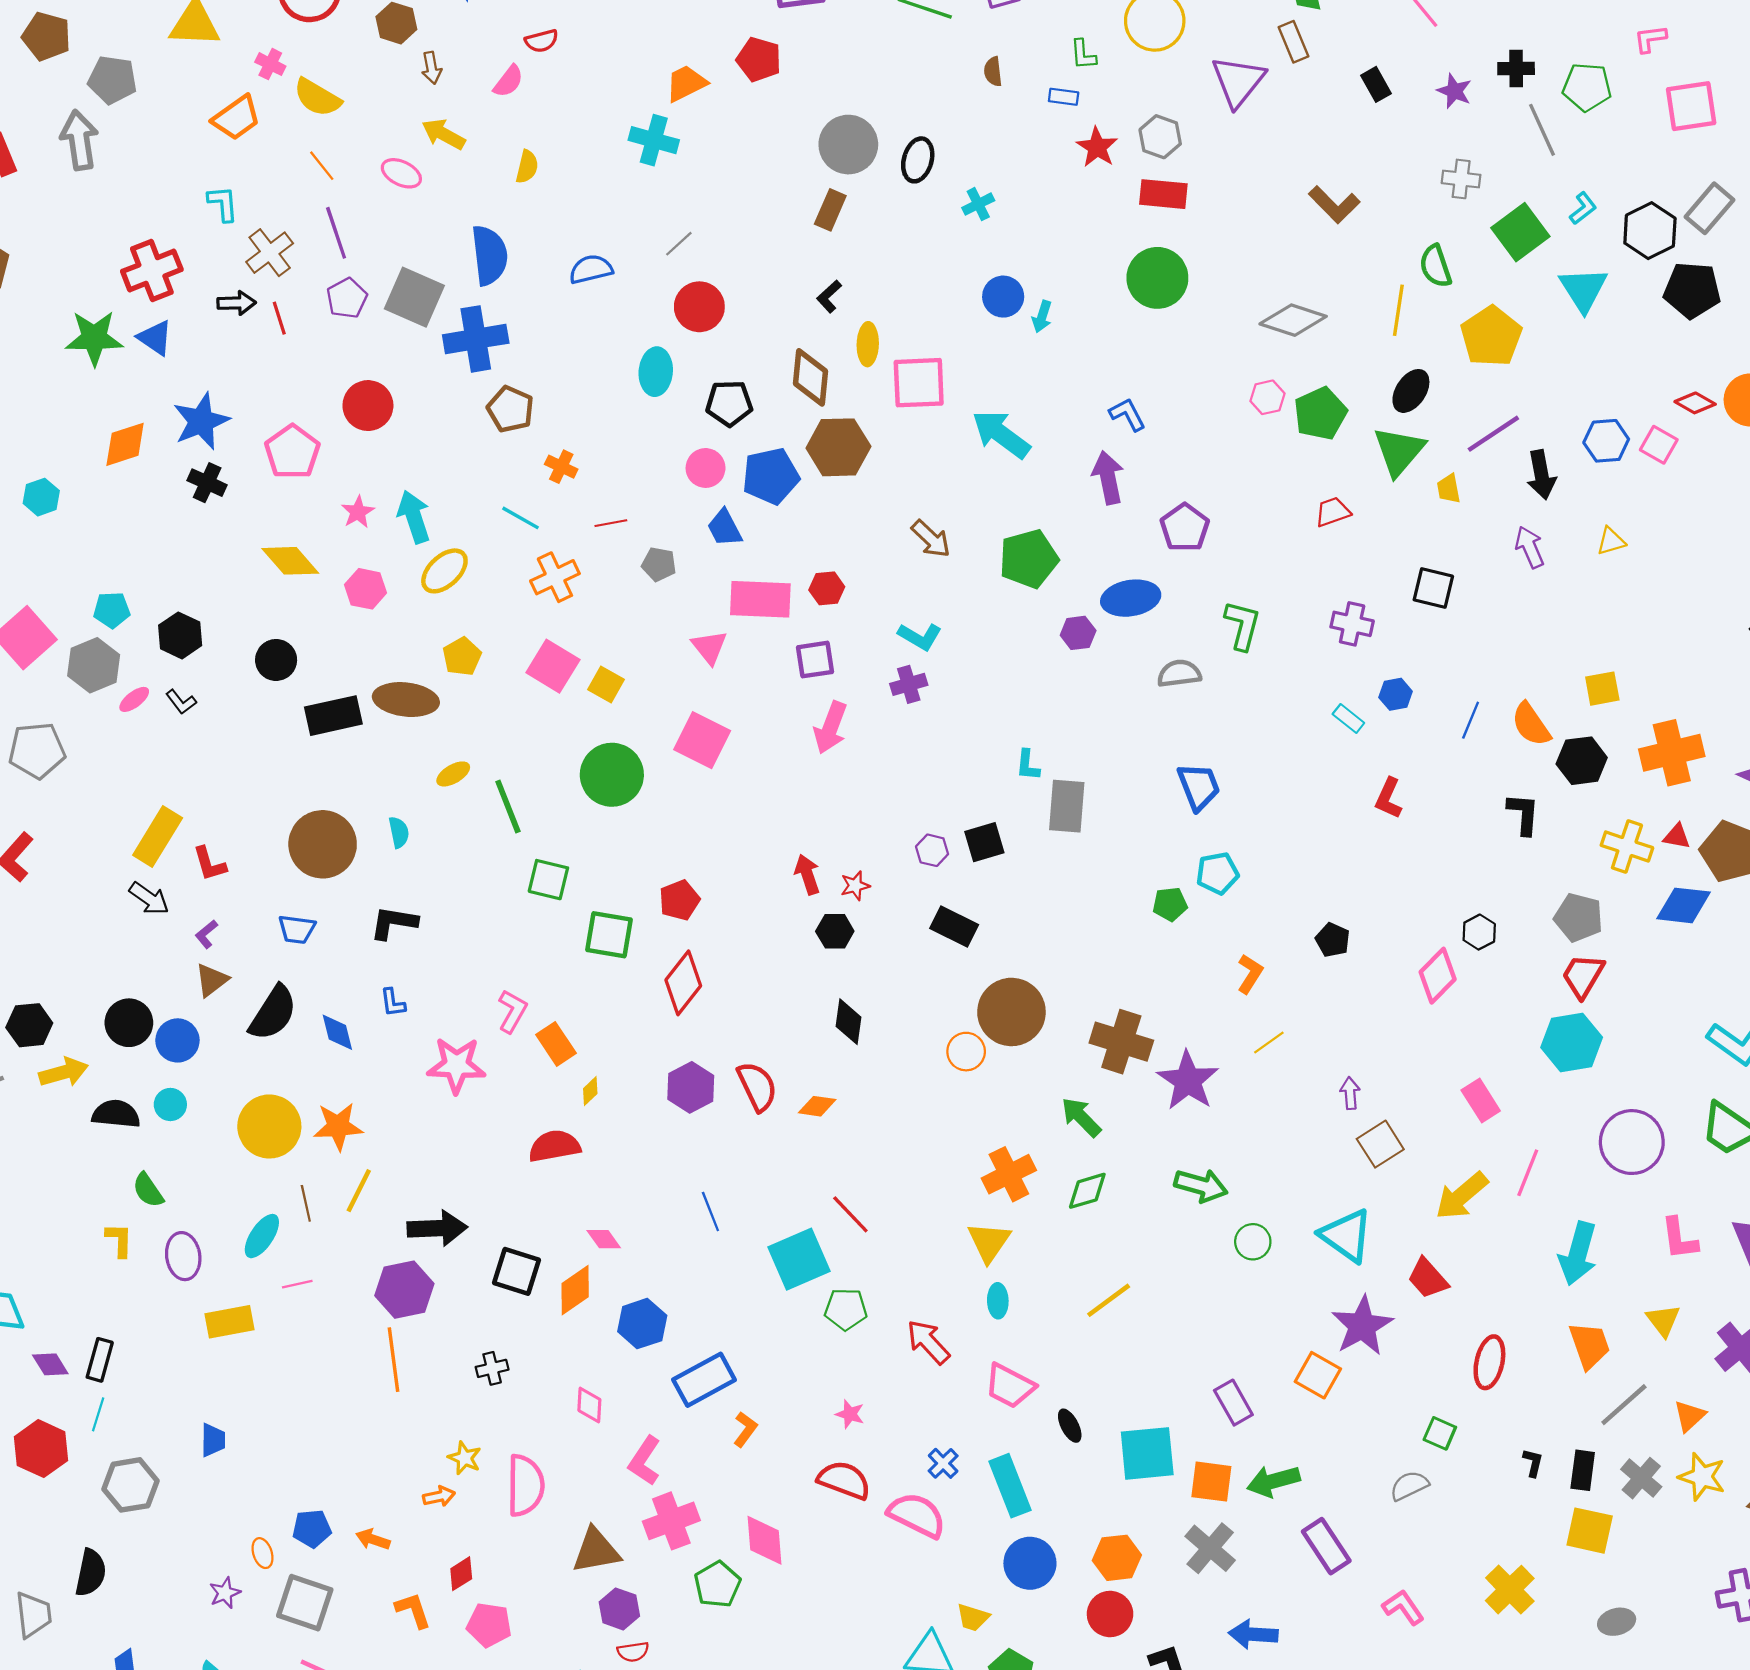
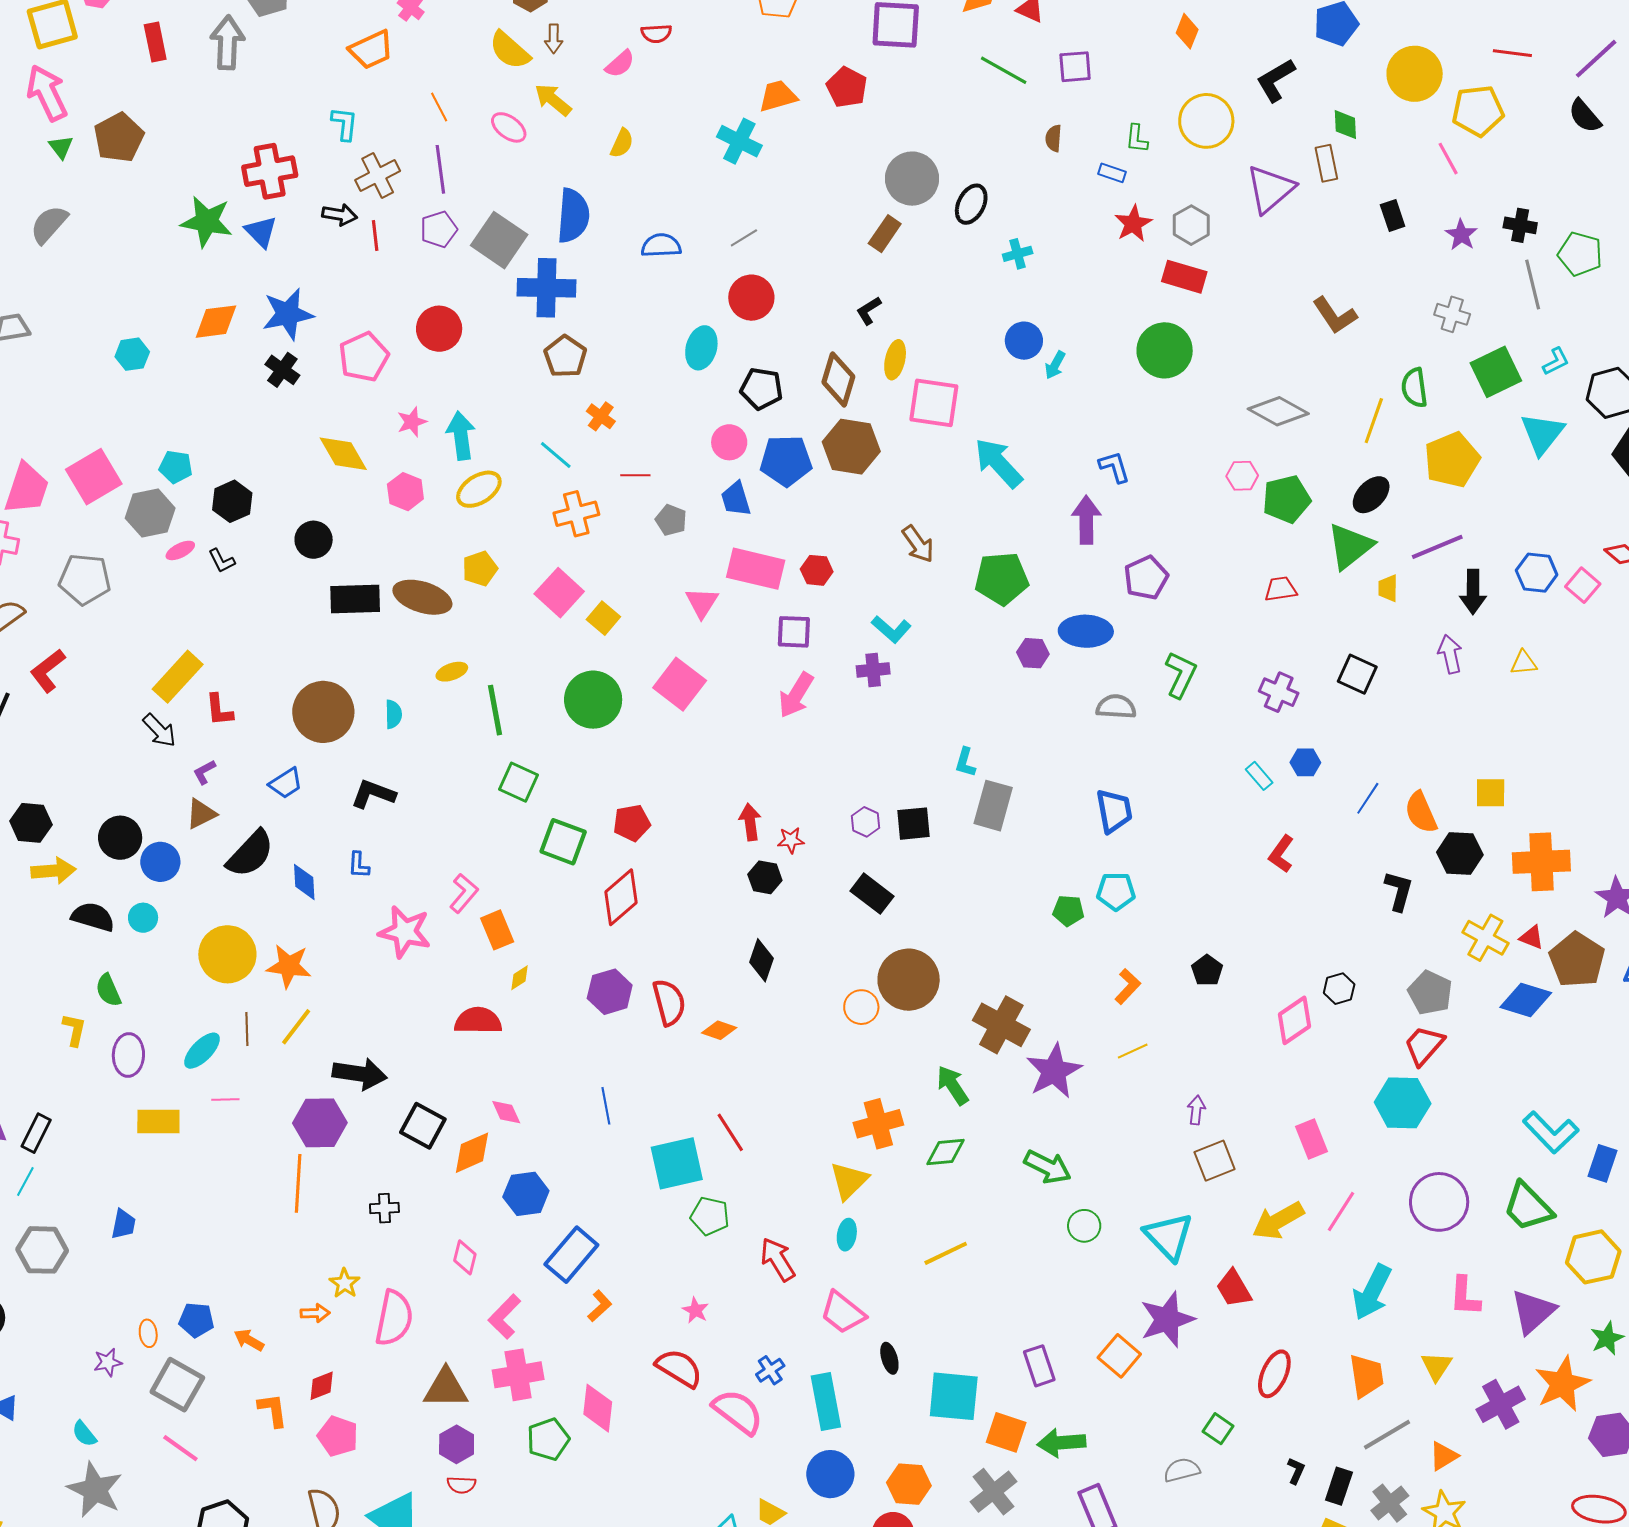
yellow semicircle: (317, 97) -> (510, 50), moved
blue trapezoid: (297, 929) -> (286, 783), turned -51
blue rectangle: (704, 1380) -> (571, 1255), turned -32

